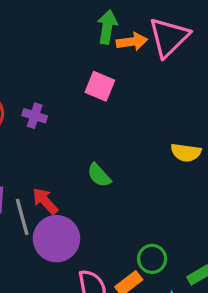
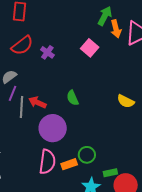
orange arrow: (132, 42) -> (116, 29), turned 66
red arrow: (45, 201) -> (37, 102), turned -42
purple circle: (56, 239) -> (53, 128), moved

